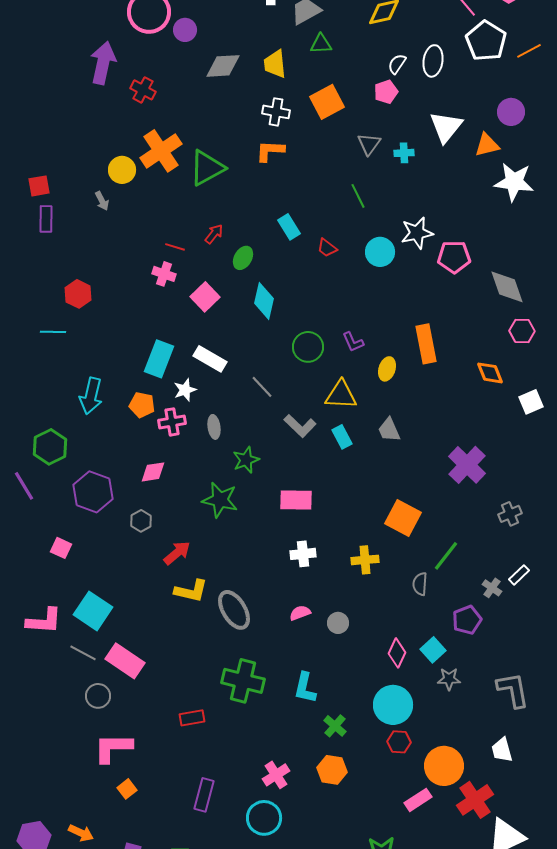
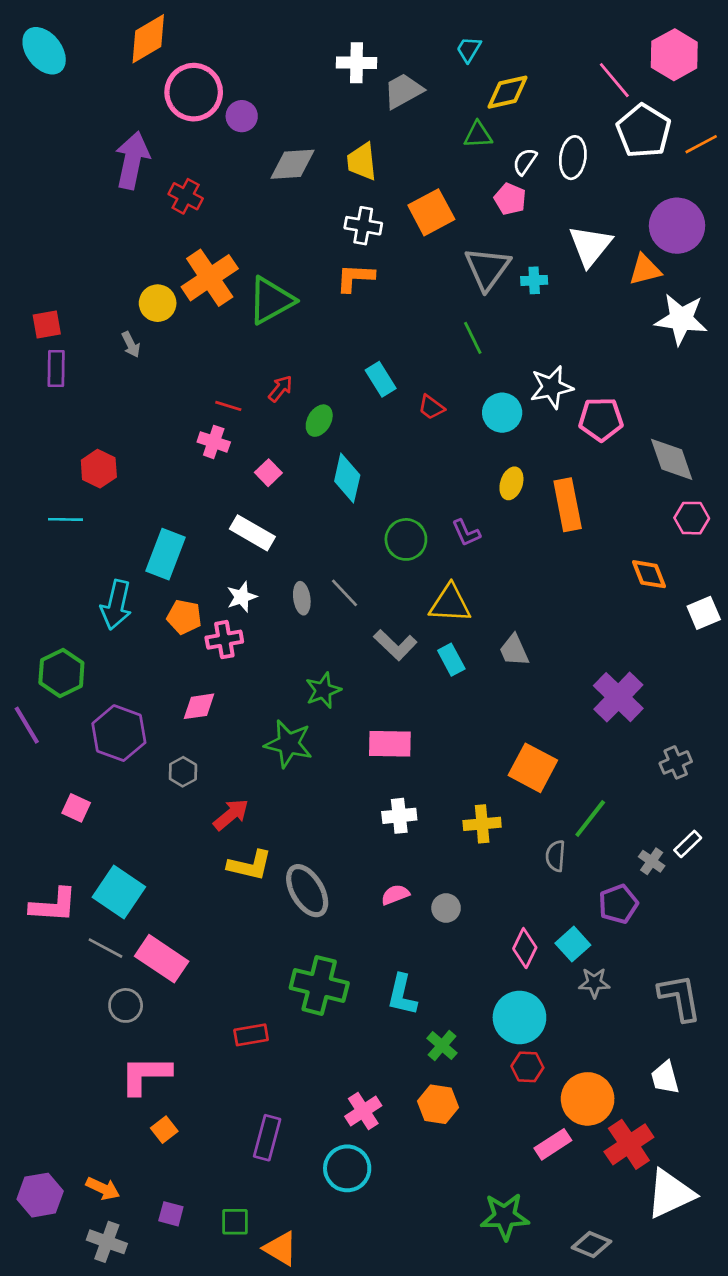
green triangle: (321, 44) -> (478, 135), moved
pink pentagon: (386, 92) -> (510, 199), turned -30
purple circle: (511, 112) -> (677, 226), size x1.5
gray triangle: (369, 144) -> (487, 268), size x1.5
pink square: (205, 297) -> (268, 473), size x0.7
orange rectangle: (426, 344) -> (568, 505), moved
cyan rectangle: (159, 359) -> (166, 554), moved
white rectangle: (210, 359) -> (252, 533), moved
yellow ellipse: (387, 369) -> (511, 483), moved
gray ellipse: (214, 427) -> (302, 598), moved

